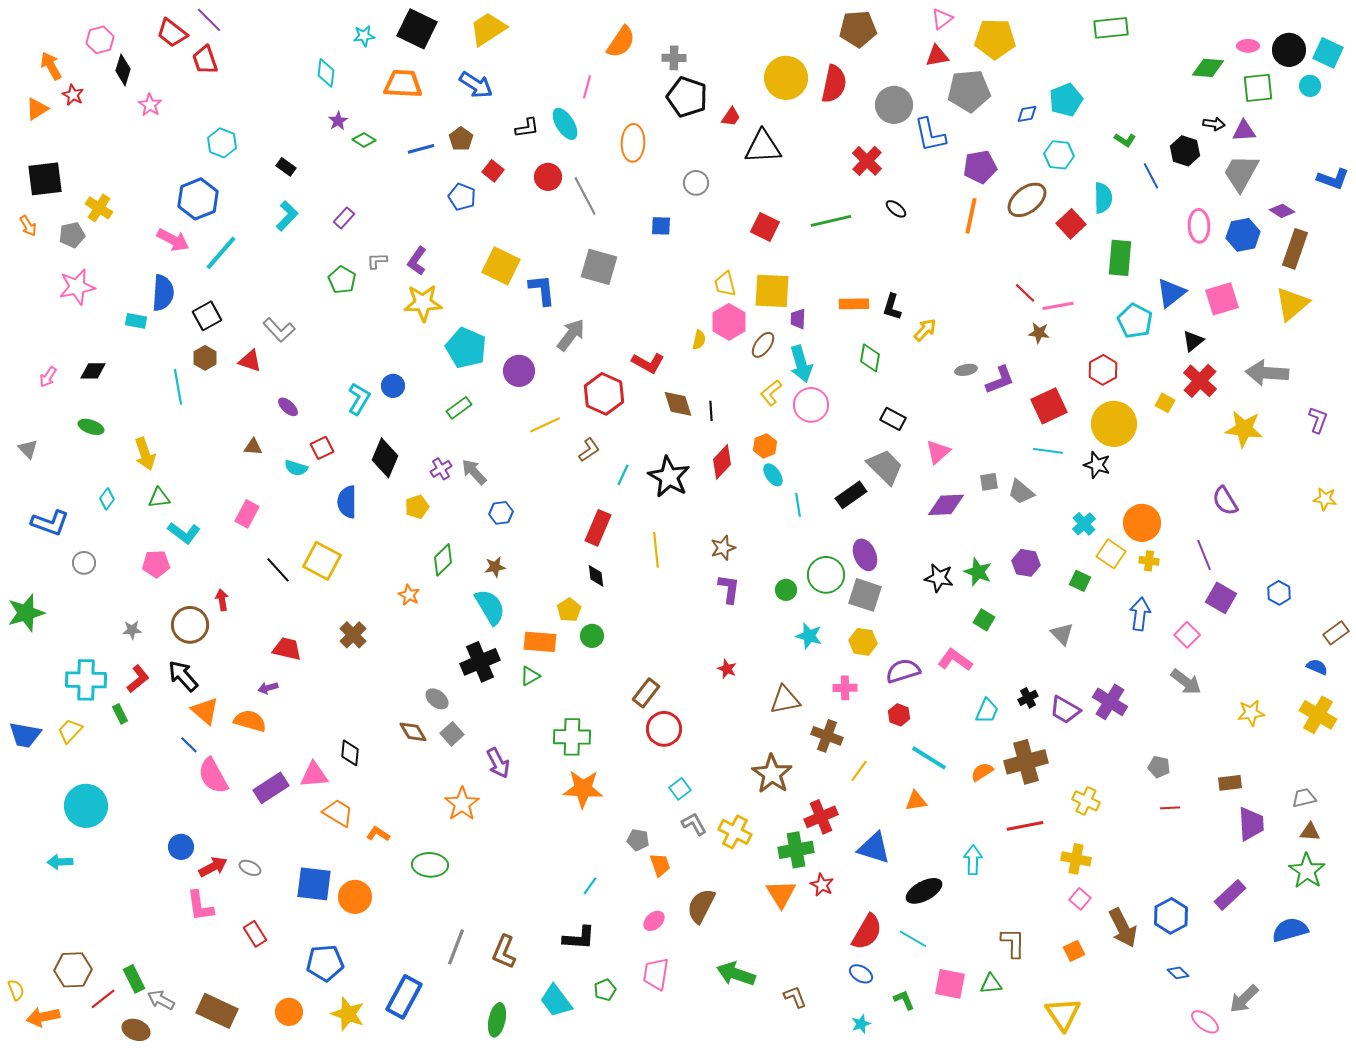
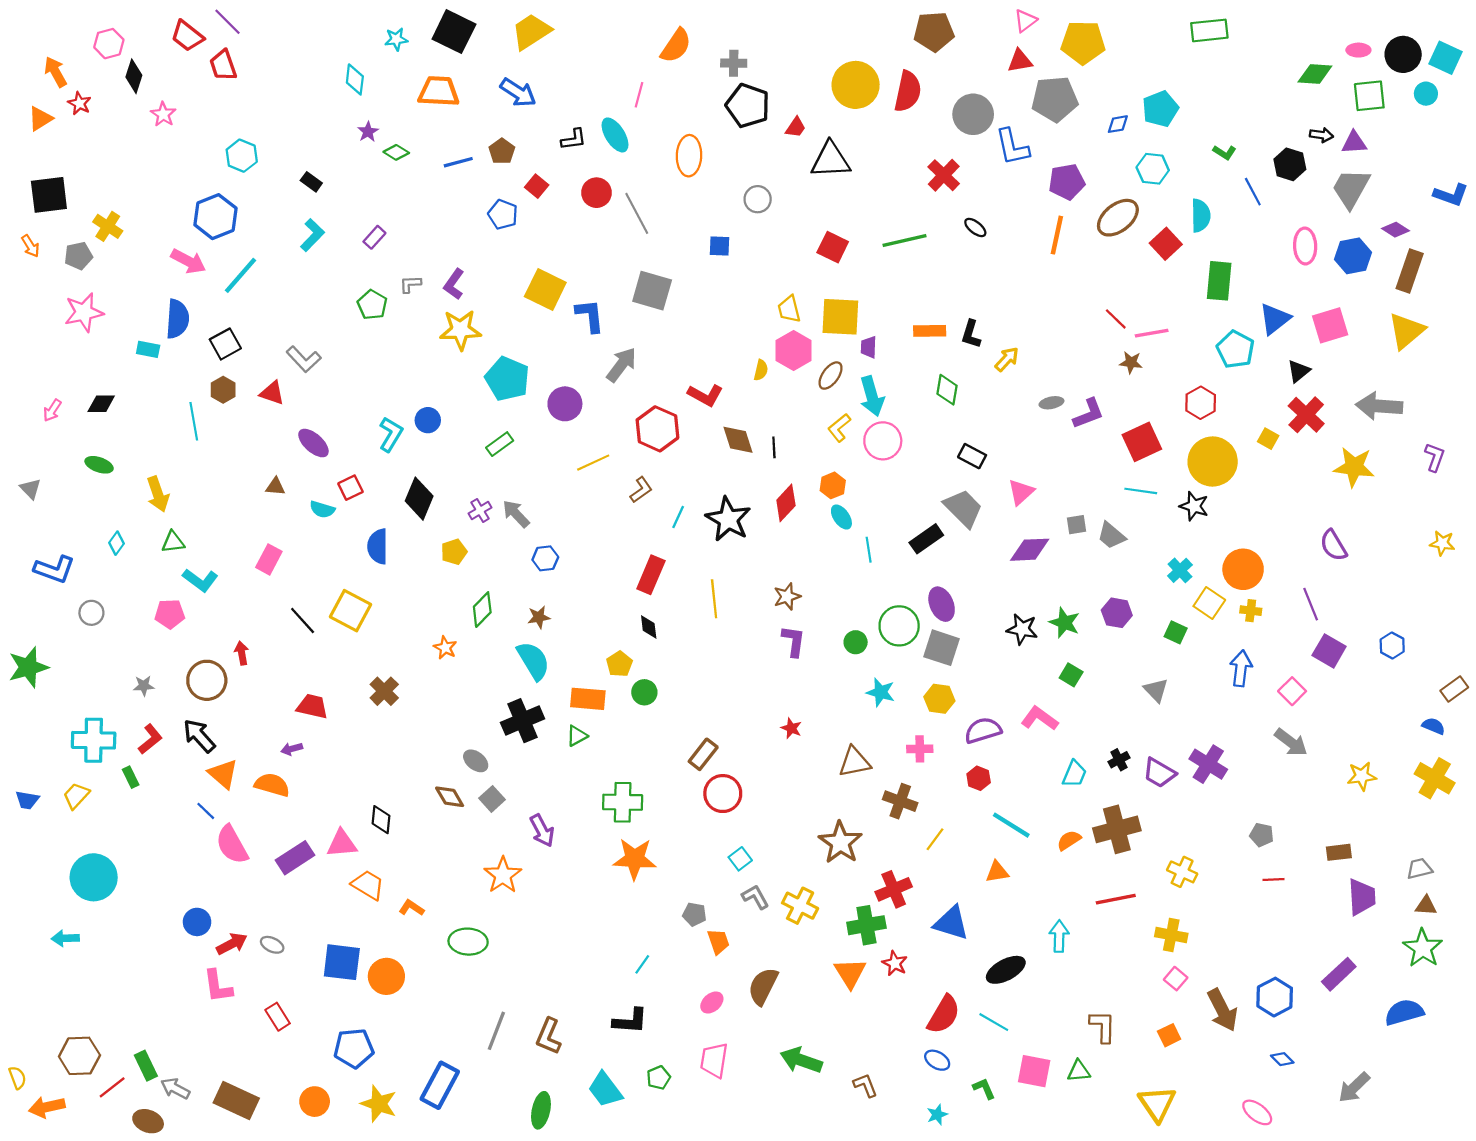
purple ellipse: (288, 407) -> (313, 443), size x1.4
blue trapezoid: (25, 735) -> (27, 800), size x0.7
pink ellipse: (1205, 1022) -> (1257, 1112), moved

